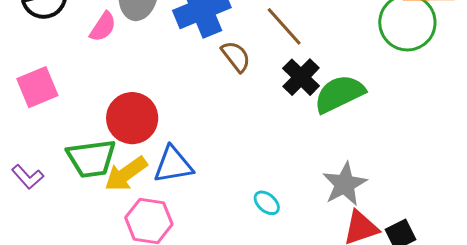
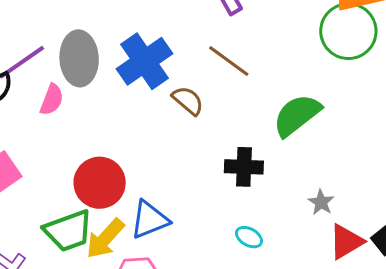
black cross: (301, 77) -> (244, 167), moved, turned -30
gray star: (345, 184) -> (321, 202), size x0.6

